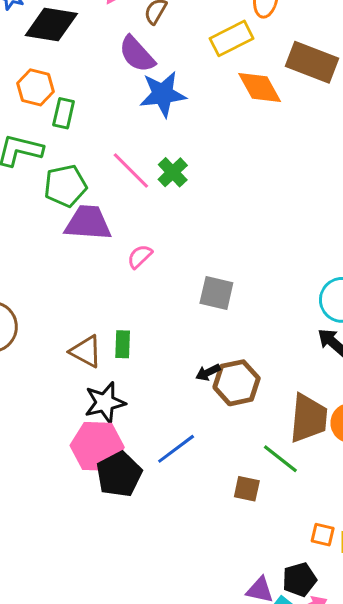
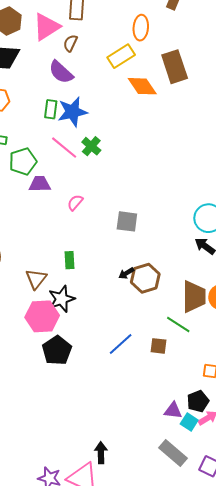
brown rectangle: (312, 62) -> (175, 67), turned 56
blue star: (163, 94) -> (72, 112), moved
green rectangle: (64, 113) -> (51, 109), moved
purple trapezoid: (88, 223) -> (40, 184), size x0.7
brown triangle: (86, 351) -> (36, 279), moved, turned 45
pink hexagon: (97, 446) -> (42, 316), moved
blue line: (176, 449) -> (121, 344), moved
black pentagon: (119, 474) -> (57, 350), moved

